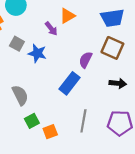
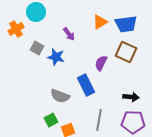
orange triangle: (67, 16) -> (100, 22), moved
blue rectangle: (69, 83) -> (86, 85), turned -65
black arrow: (118, 83) -> (131, 97), moved
gray semicircle: (20, 95) -> (60, 96), moved, turned 138

